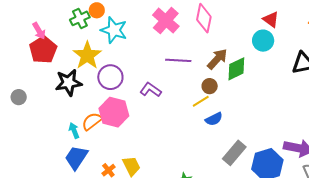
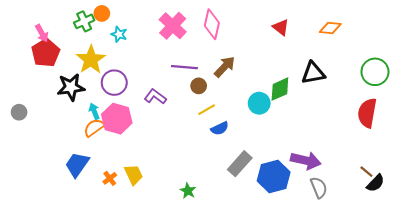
cyan star: (114, 30) -> (119, 34), size x0.6
cyan circle: (263, 41) -> (259, 103), moved
green diamond: (236, 69) -> (280, 89), moved
brown circle: (210, 86) -> (199, 86), moved
gray circle: (19, 97) -> (19, 112), moved
cyan arrow: (74, 131) -> (94, 111), moved

